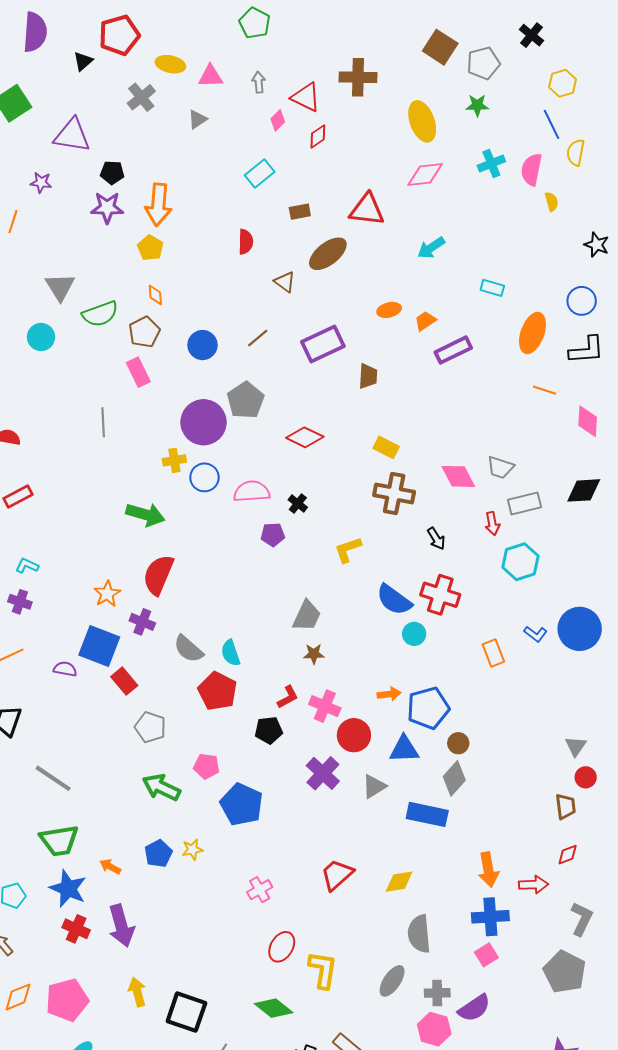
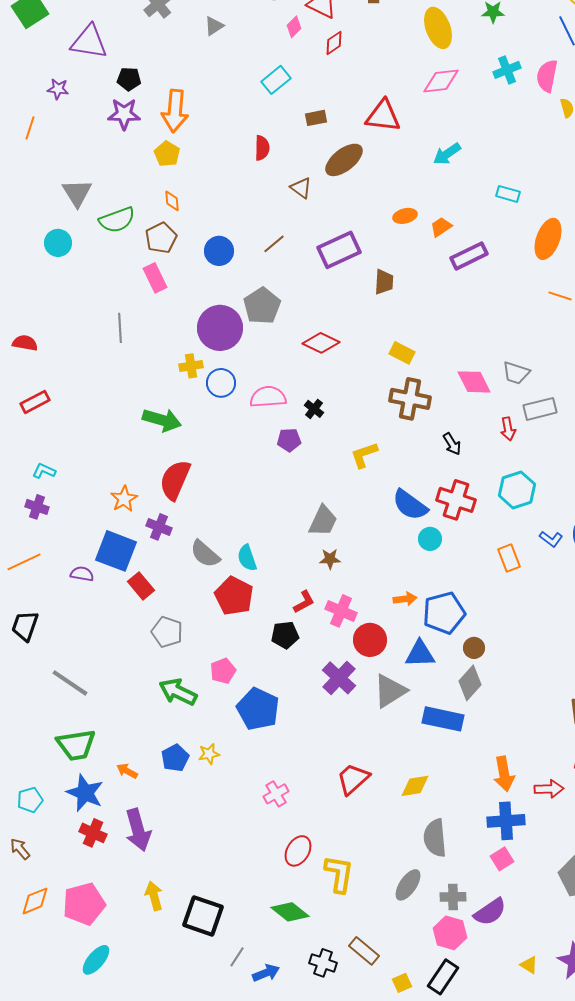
cyan hexagon: (520, 562) -> (517, 490), moved
pink pentagon: (207, 766) -> (223, 671), turned -30
gray triangle: (374, 786) -> (390, 691), size x1.4

